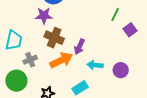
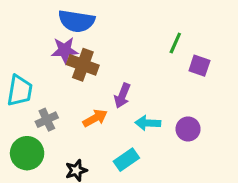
purple square: (130, 30) -> (199, 66), turned -32
brown cross: (54, 38) -> (83, 65), moved
orange arrow: (61, 60) -> (95, 118), size x0.7

